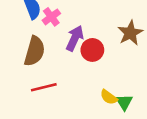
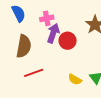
pink cross: (51, 17) -> (47, 18), moved, turned 32
yellow semicircle: (109, 97) -> (75, 79), moved

